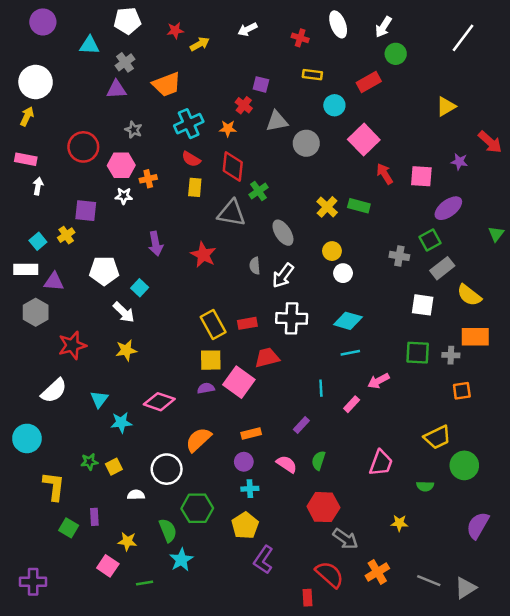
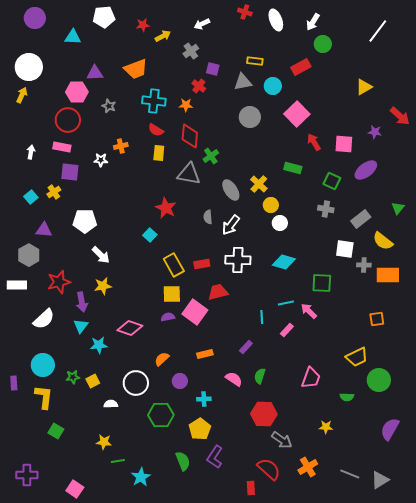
red cross: (300, 38) -> (245, 12), moved
gray cross: (125, 62) -> (191, 51), moved
gray triangle: (277, 121) -> (243, 82), moved
cyan cross: (189, 124) -> (154, 101), turned 30
pink rectangle: (26, 159) -> (62, 147), moved
pink hexagon: (121, 165) -> (77, 92), moved
yellow cross: (327, 207) -> (259, 184), moved
green triangle: (496, 234) -> (398, 208), moved
green square: (430, 240) -> (332, 181), moved, turned -36
purple arrow: (156, 244) -> (82, 302), moved
white rectangle: (26, 269) -> (17, 285), moved
cyan square: (140, 288) -> (150, 235), moved
cyan line: (350, 353) -> (286, 303), moved
green square: (418, 353) -> (322, 283), moved
gray cross: (451, 355) -> (364, 265), moved
pink arrow: (379, 381) -> (309, 311), turned 72
cyan circle: (27, 438) -> (43, 365), moved
orange semicircle: (198, 440) -> (162, 359), size x0.7
purple circle: (244, 462) -> (180, 381), moved
purple rectangle: (94, 517) -> (14, 383), moved
green semicircle: (168, 530) -> (183, 461), moved
cyan star: (181, 560) -> (141, 477), moved
pink square: (108, 566) -> (75, 489), moved
green line: (145, 583) -> (118, 461), moved

